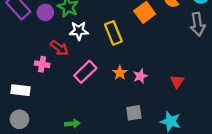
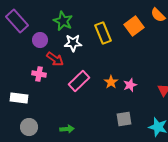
purple circle: (45, 12) -> (40, 40), moved
yellow rectangle: (113, 33) -> (103, 33), moved
gray circle: (19, 119) -> (29, 127), moved

